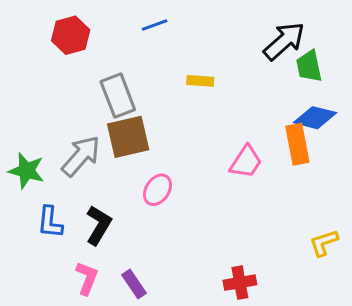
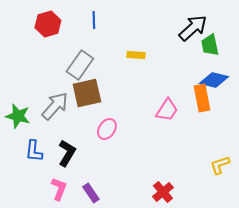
blue line: (155, 25) -> (94, 20), moved, turned -72
gray rectangle: (118, 96) -> (80, 65), turned 56
red cross: (240, 283) -> (163, 192), turned -30

